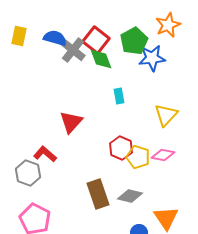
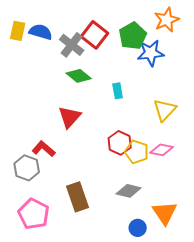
blue semicircle: (55, 38) -> (41, 32), moved
green diamond: (101, 59) -> (79, 76), moved, turned -30
brown rectangle: (98, 194) -> (78, 197), moved

